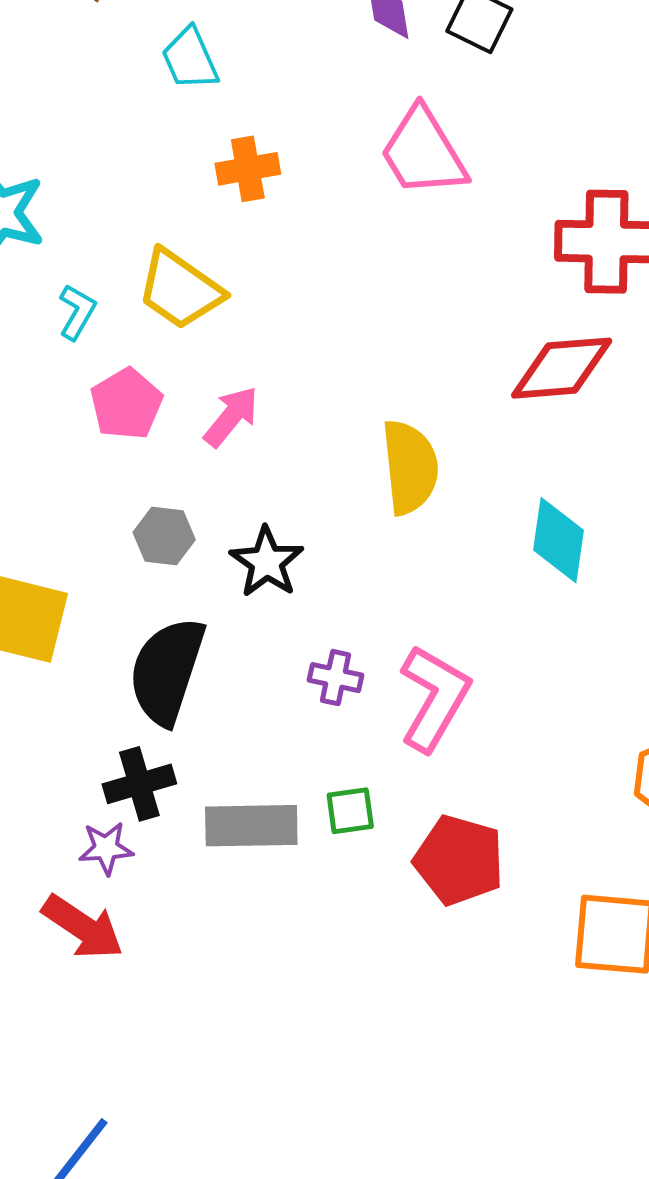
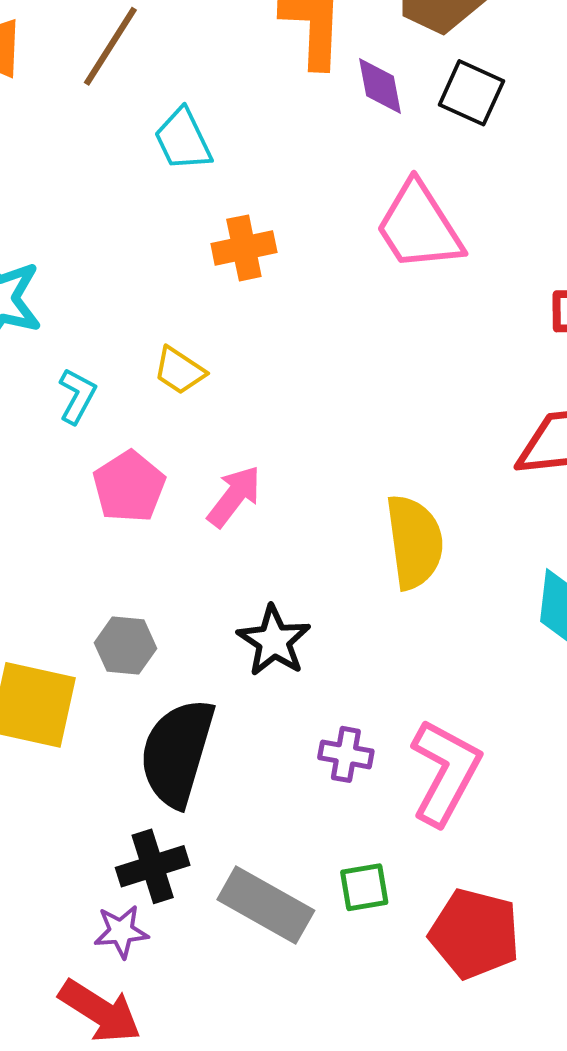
yellow trapezoid: (180, 289) -> (179, 371), size x0.6
gray hexagon: (164, 536) -> (125, 646), moved
gray rectangle: (251, 826) -> (266, 905), turned 32

